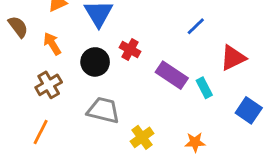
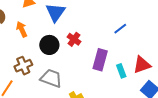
red triangle: (233, 58) -> (142, 65), moved
purple rectangle: (172, 75) -> (100, 60), turned 65
brown cross: (49, 85) -> (23, 66), moved

